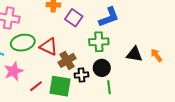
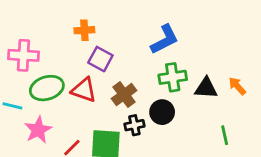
purple square: (74, 18) -> (100, 59), moved
green cross: (99, 42) -> (173, 77), moved
brown cross: (67, 60) -> (124, 95), moved
green line: (109, 87) -> (225, 135), moved

